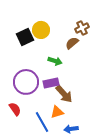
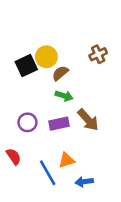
brown semicircle: (72, 43) -> (60, 73), moved
purple circle: (26, 82) -> (27, 122), size x0.6
brown arrow: (64, 94) -> (88, 120), moved

